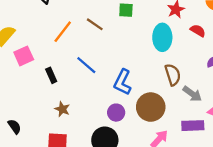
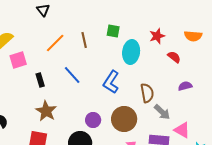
brown line: (95, 24) -> (84, 40), turned 35
cyan ellipse: (162, 37) -> (131, 52), moved
blue L-shape: (123, 82) -> (111, 82), moved
brown star: (62, 109) -> (46, 111), size x1.5

